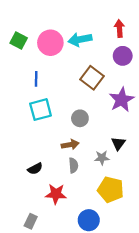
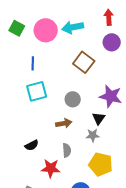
purple star: (122, 100) -> (111, 96), moved, turned -30
black triangle: (118, 144) -> (99, 118), moved
gray semicircle: (73, 165) -> (67, 150), moved

